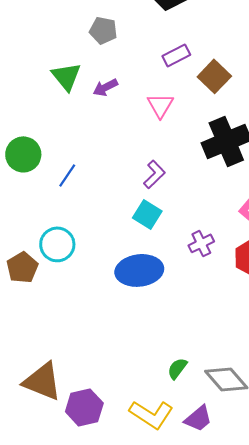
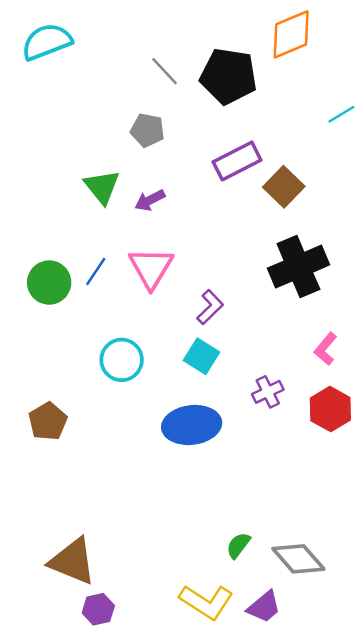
purple rectangle: (176, 55) -> (237, 161), size x1.4
pink triangle: (160, 105) -> (151, 268), moved, size x1.4
blue line: (67, 175) -> (96, 271), moved
cyan circle: (57, 244) -> (122, 360), moved
purple hexagon: (84, 407) -> (98, 609), moved, size x0.7

